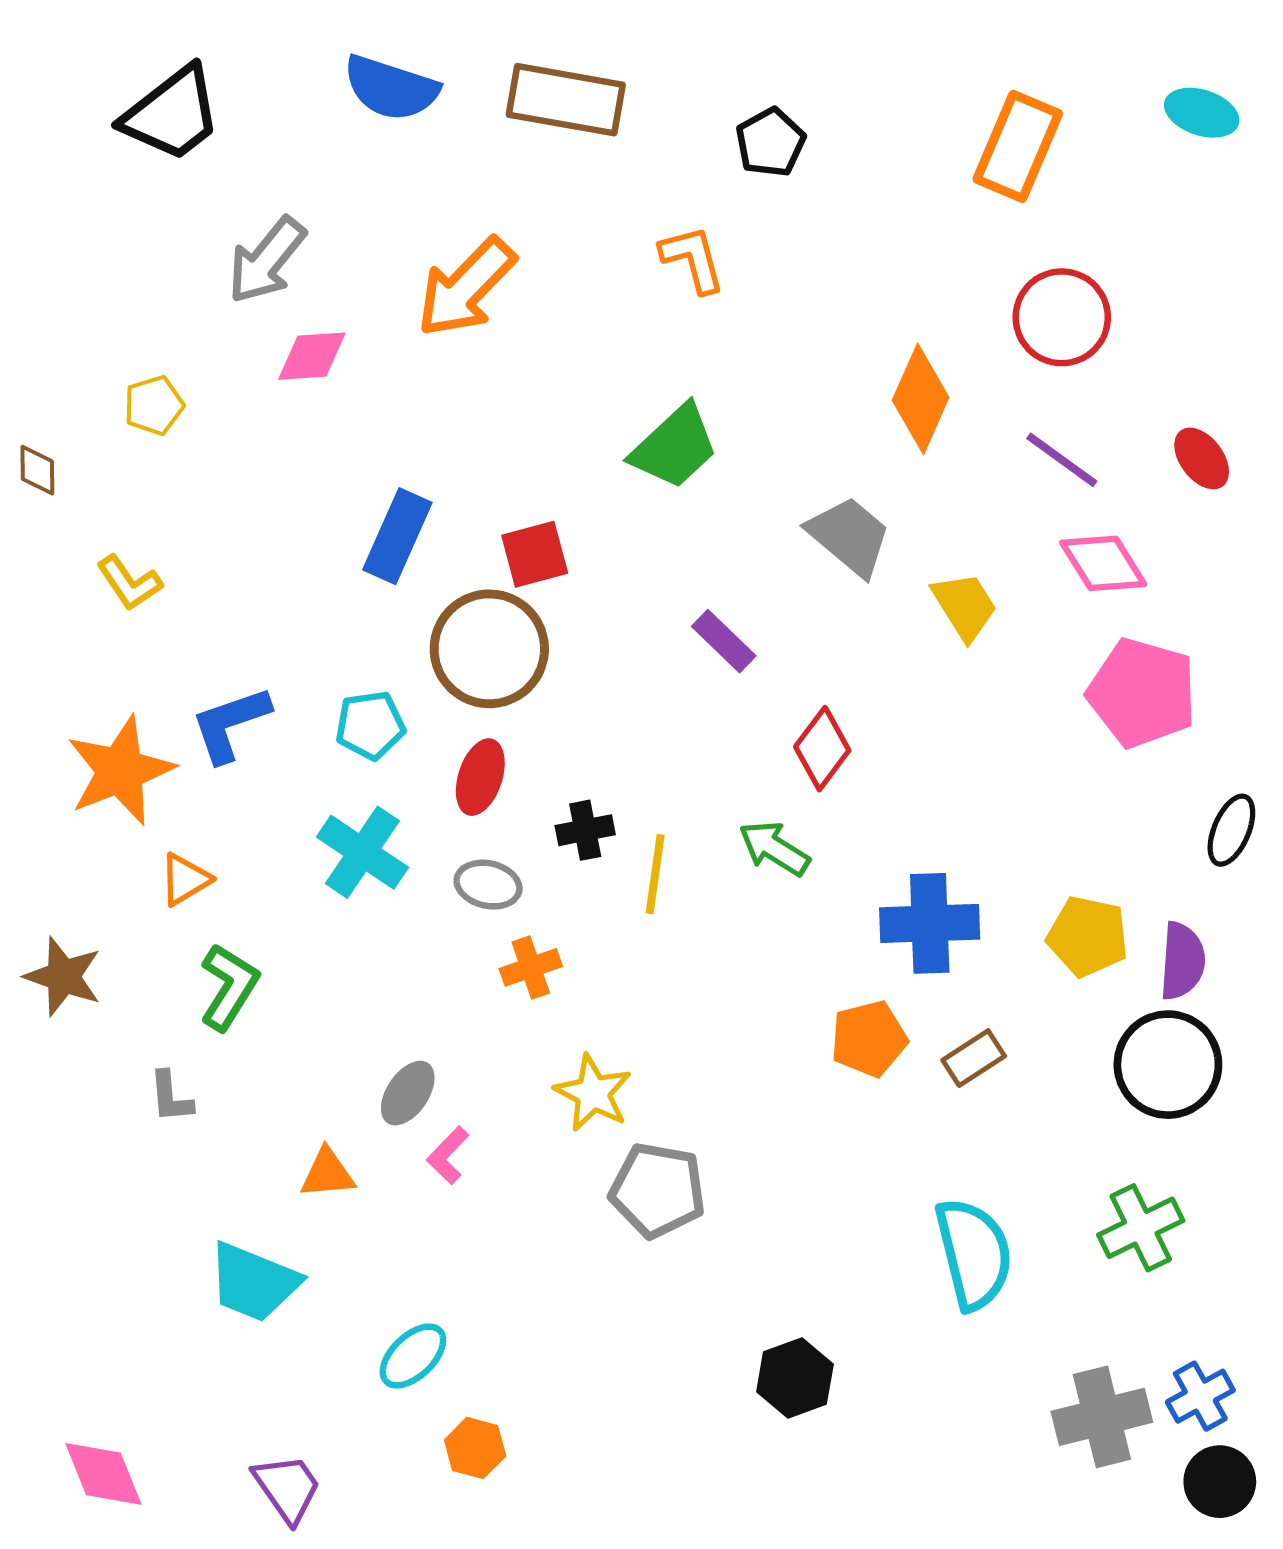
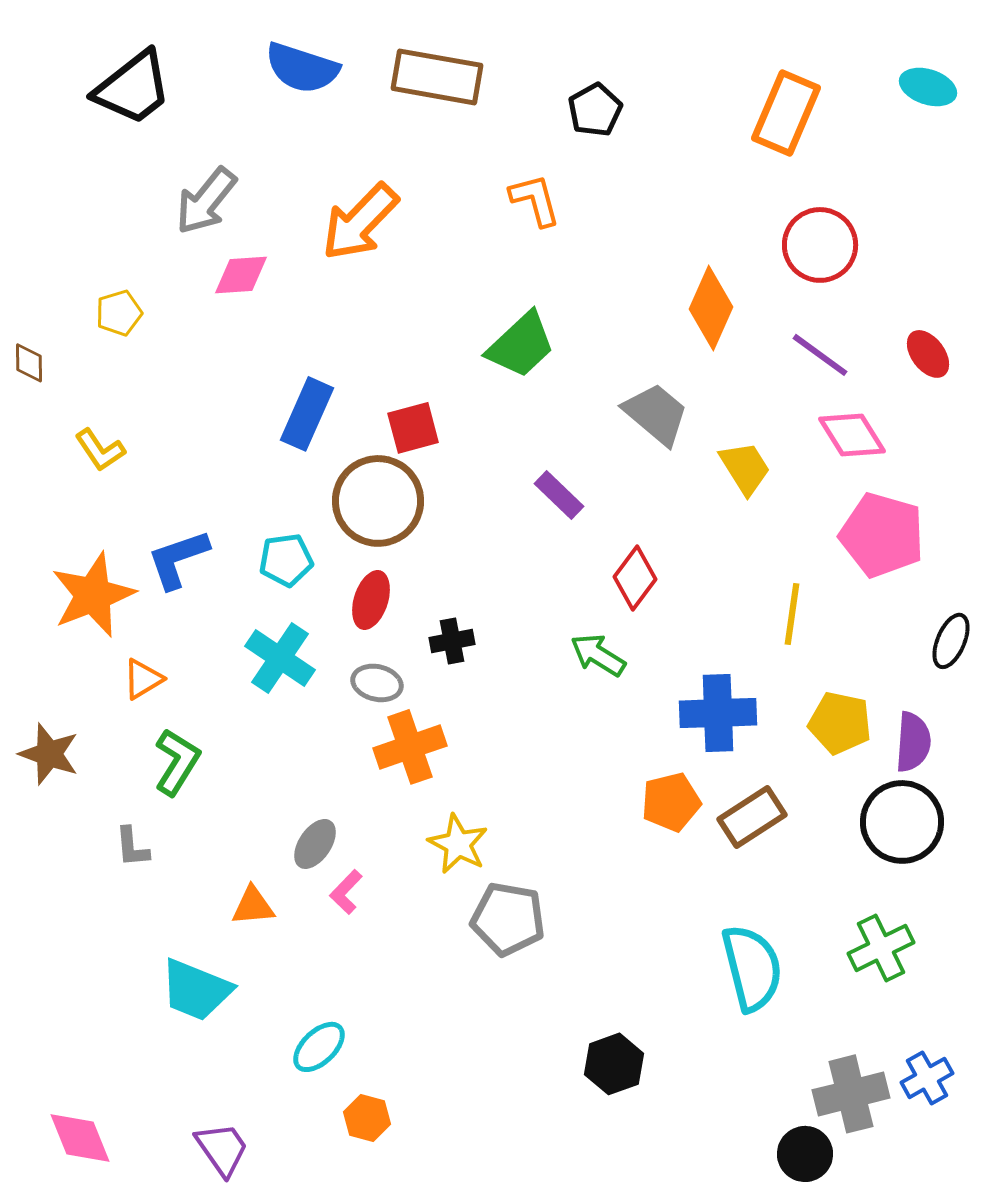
yellow line: (655, 874) -> (792, 614), moved
orange cross: (531, 967) -> (410, 747), size x1.5
brown rectangle: (974, 1058) -> (752, 817), size x1.4
black circle: (1220, 1482) -> (805, 1154), moved

